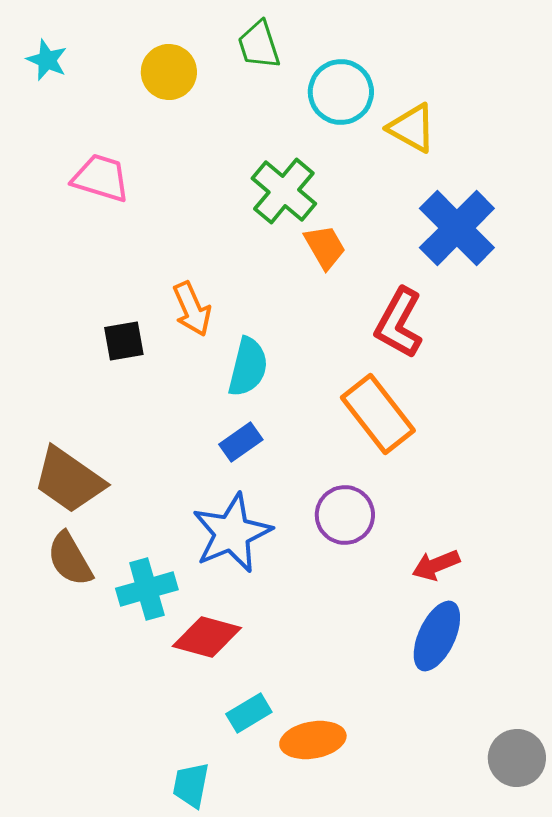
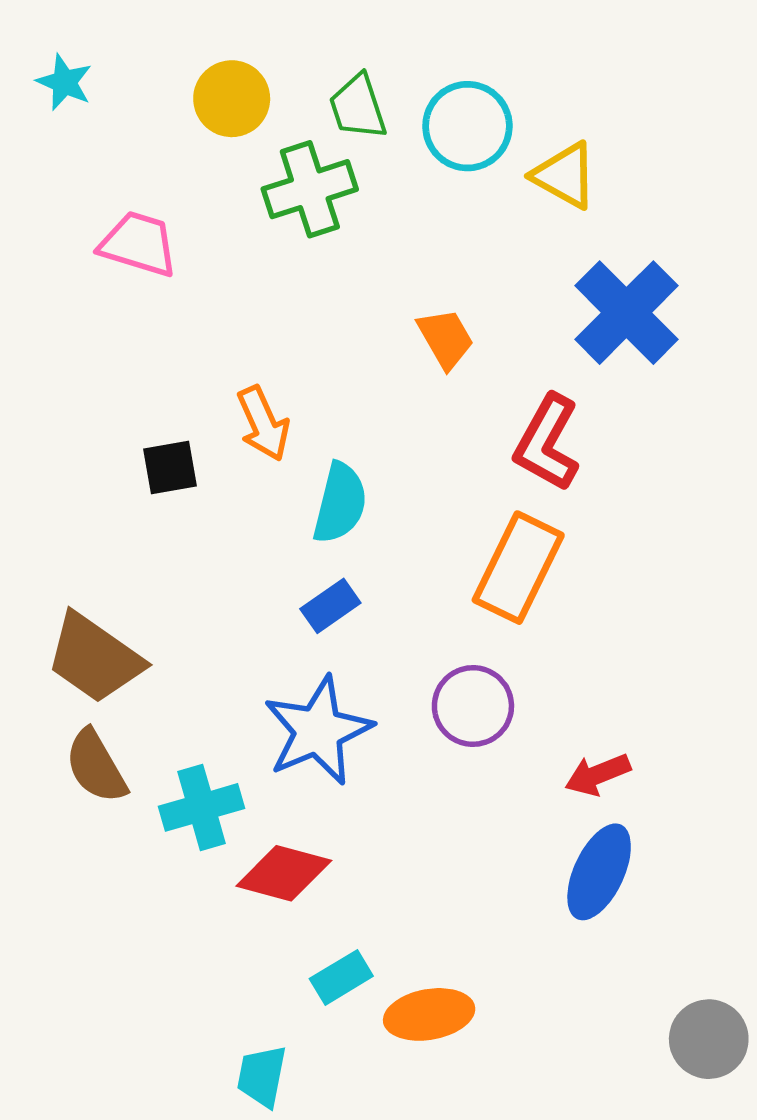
green trapezoid: (259, 45) -> (358, 107), moved
green cross: (284, 191) -> (310, 189), moved, turned 32
orange rectangle: (378, 414) -> (518, 568), turned 64

